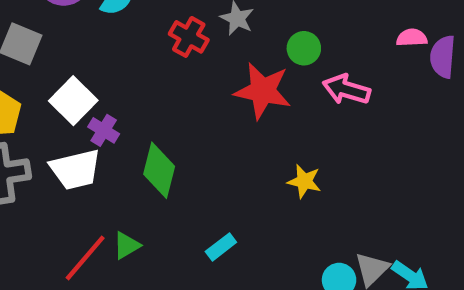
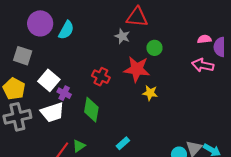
red cross: (189, 37) -> (101, 77), moved
pink arrow: (346, 89) -> (203, 65), moved
yellow star: (304, 181) -> (150, 93), moved

